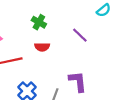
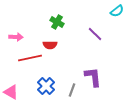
red semicircle: (42, 47) -> (50, 45), moved

